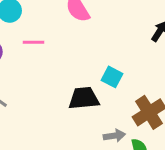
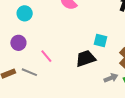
pink line: (33, 42) -> (46, 56), moved, turned 64

